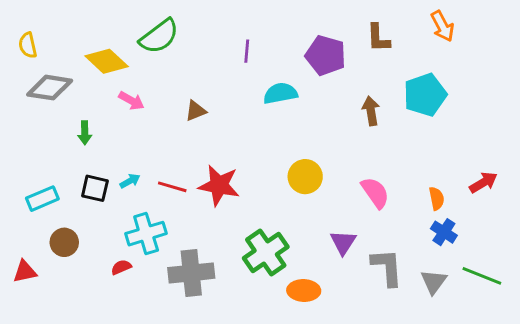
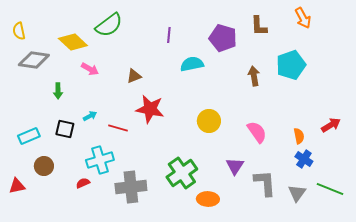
cyan arrow: (130, 181) -> (90, 116), moved
red star: (219, 185) -> (150, 109), moved

